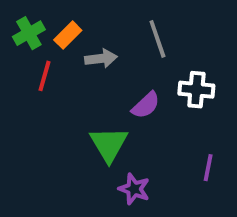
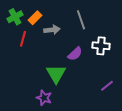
purple line: (208, 168) -> (107, 86), turned 40
purple star: (134, 189) -> (44, 98), moved

